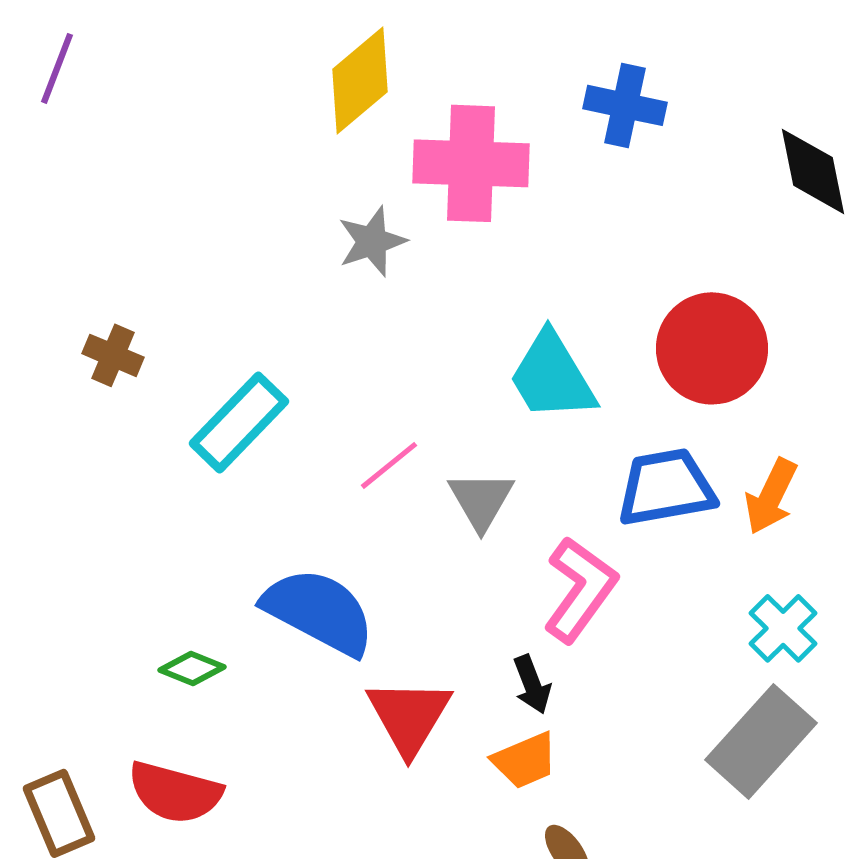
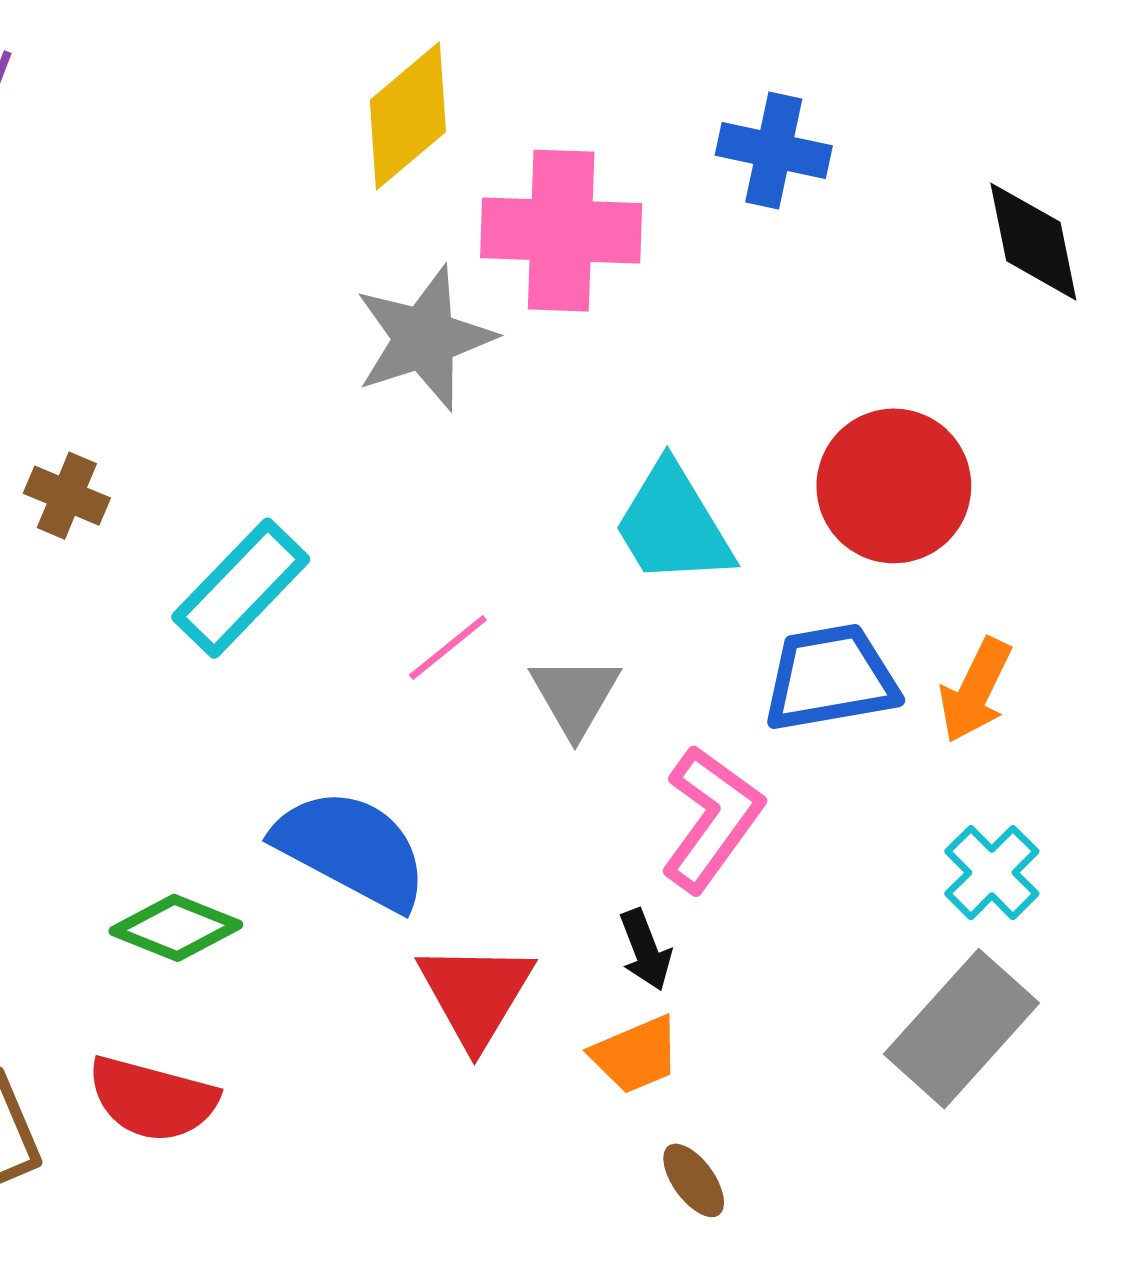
gray star: (372, 241) -> (424, 338), size x1.5
green diamond: (192, 668) -> (176, 928), size x1.4

